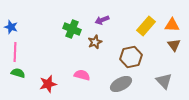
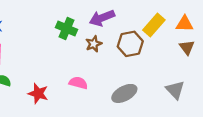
purple arrow: (102, 20) -> (102, 18), size x1.5
brown hexagon: (131, 57) -> (130, 44), moved
red star: (48, 84) -> (38, 93), turned 30

